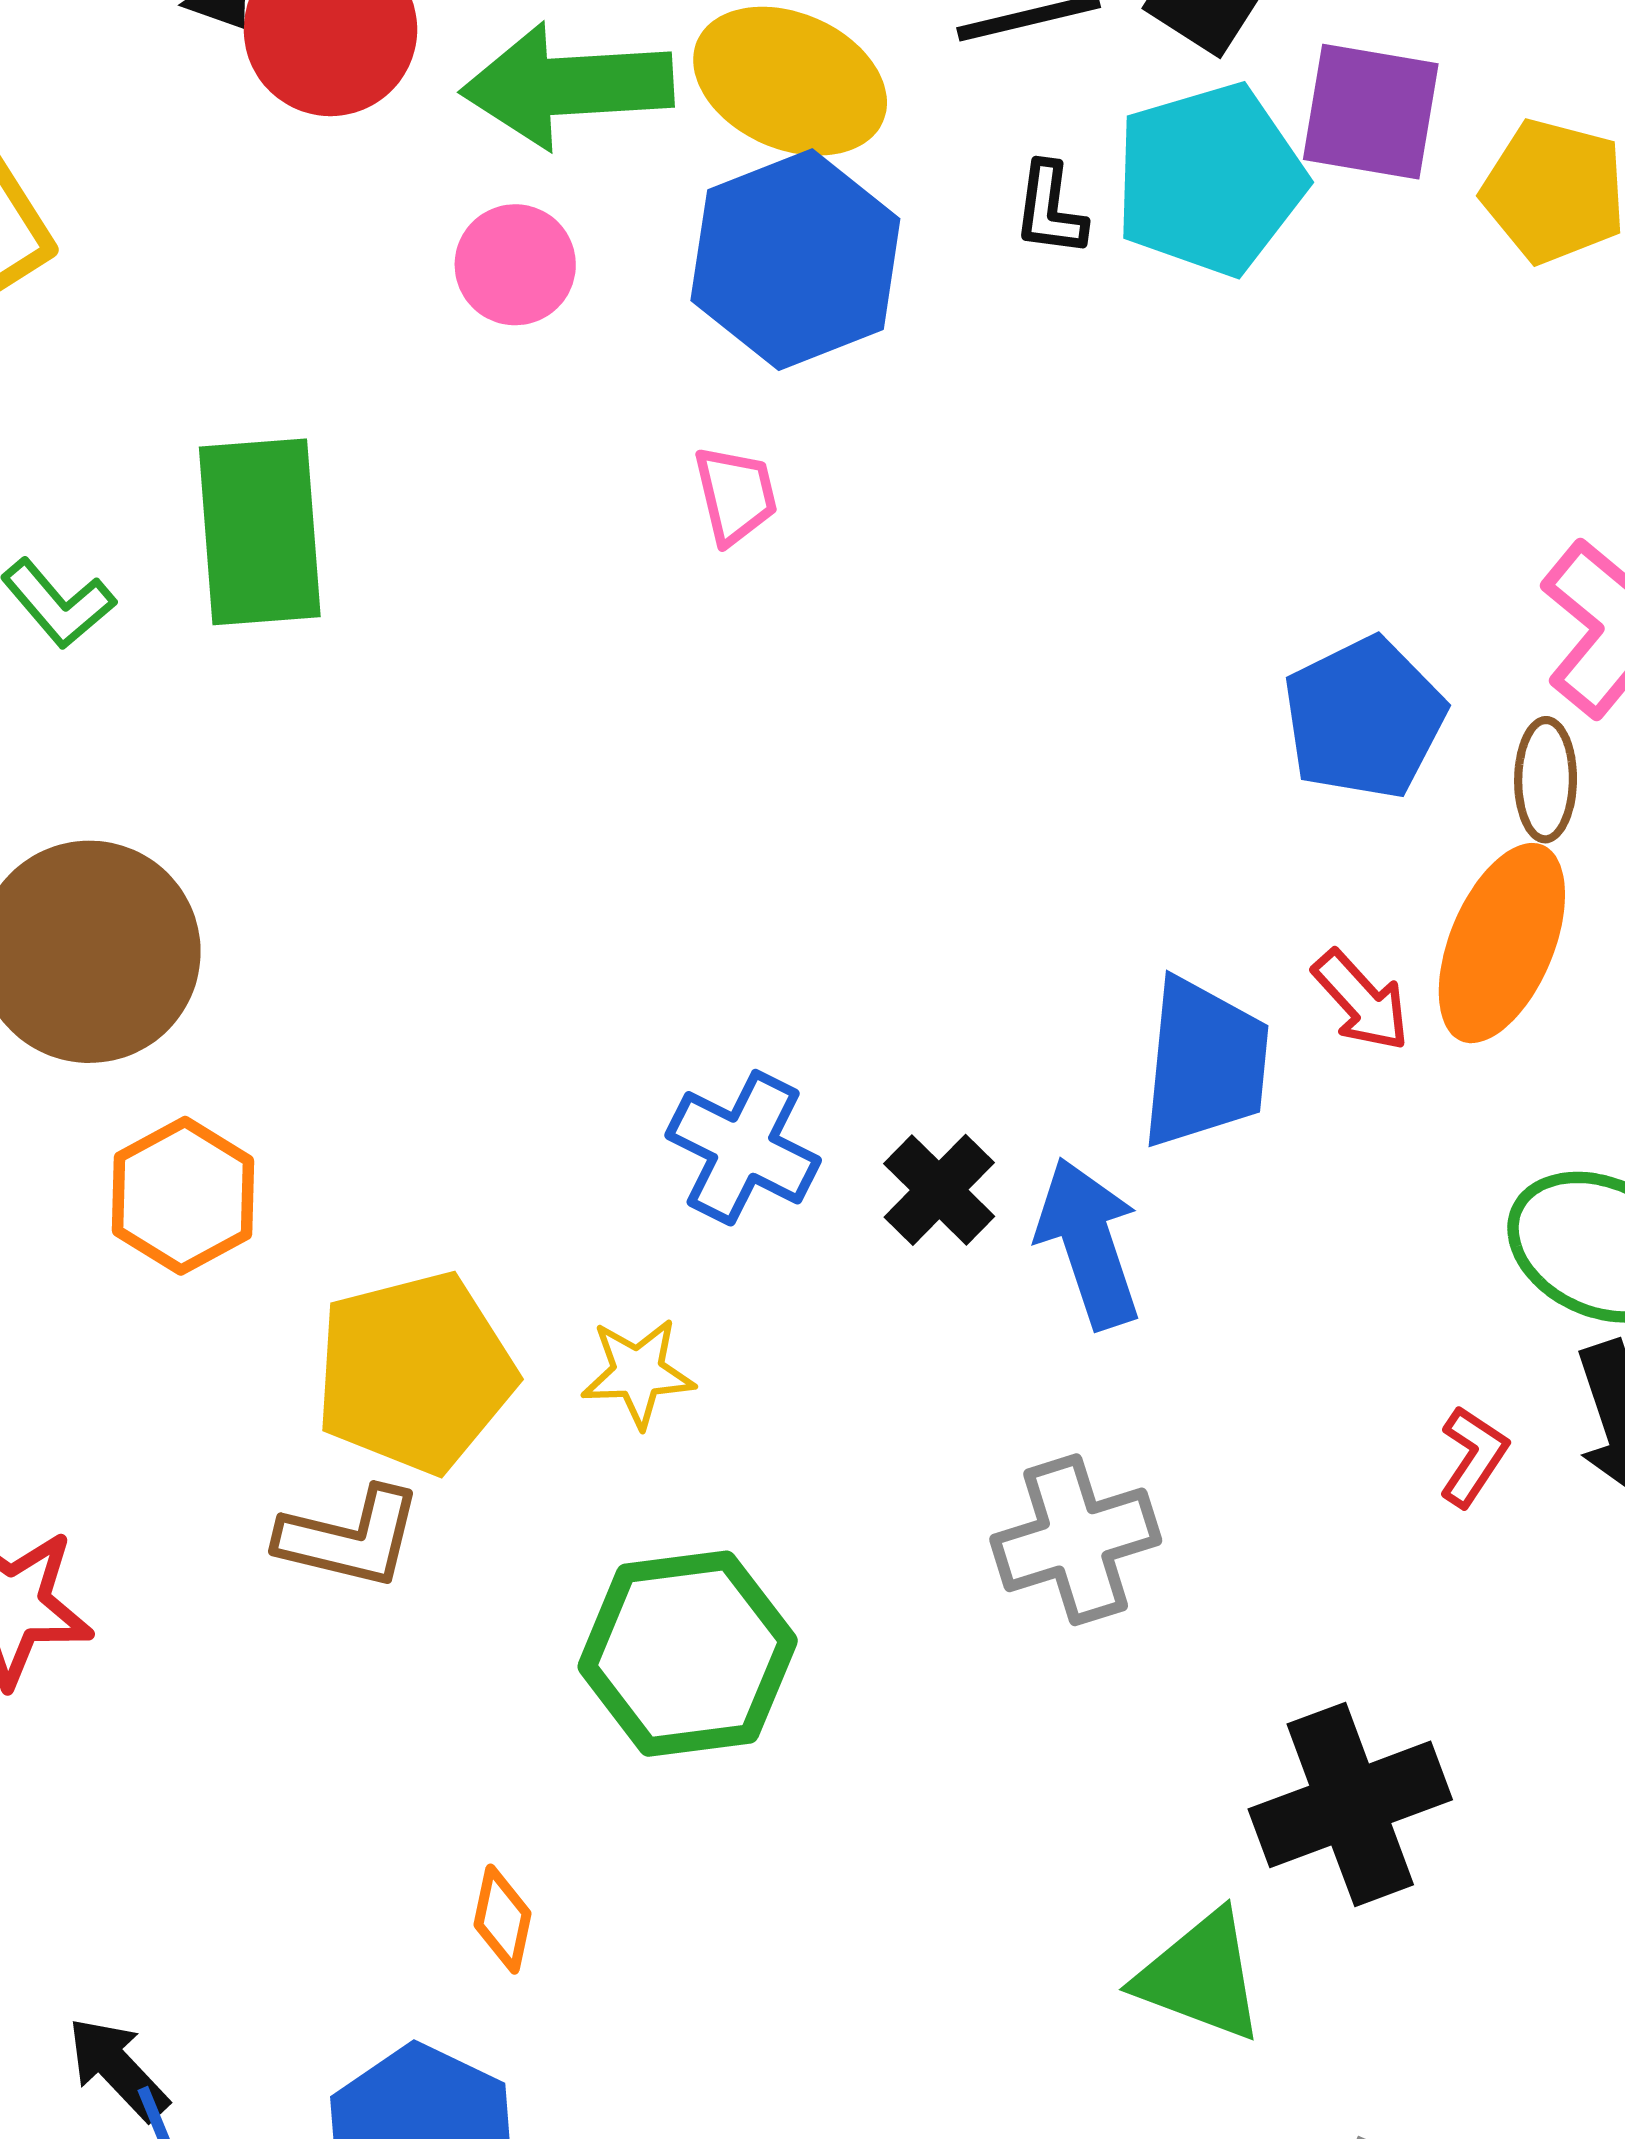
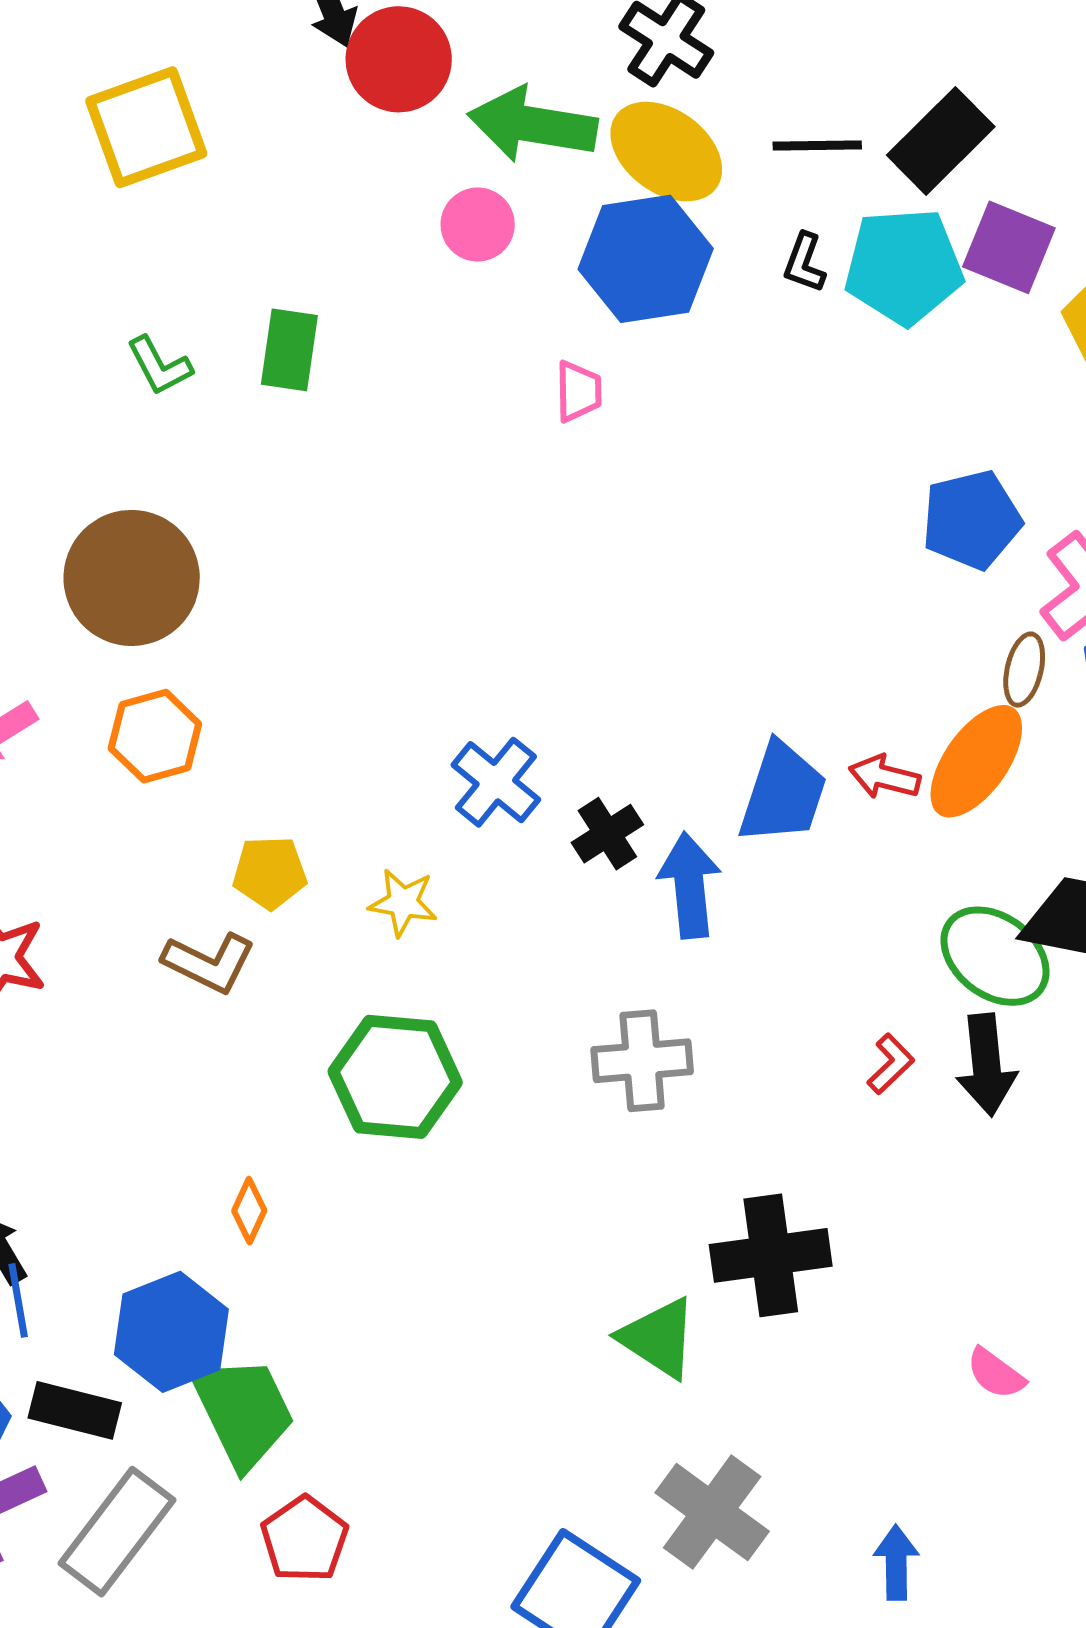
green rectangle: (260, 532) -> (289, 350), size x0.7
blue pentagon: (1364, 718) -> (972, 520), moved
red arrow: (1361, 1001) -> (885, 777), turned 134
yellow pentagon: (415, 1372) -> (270, 873), size x0.6

